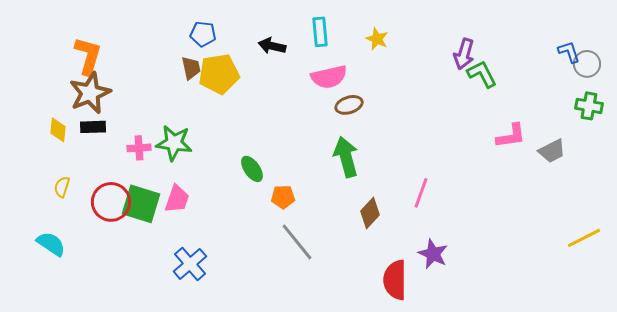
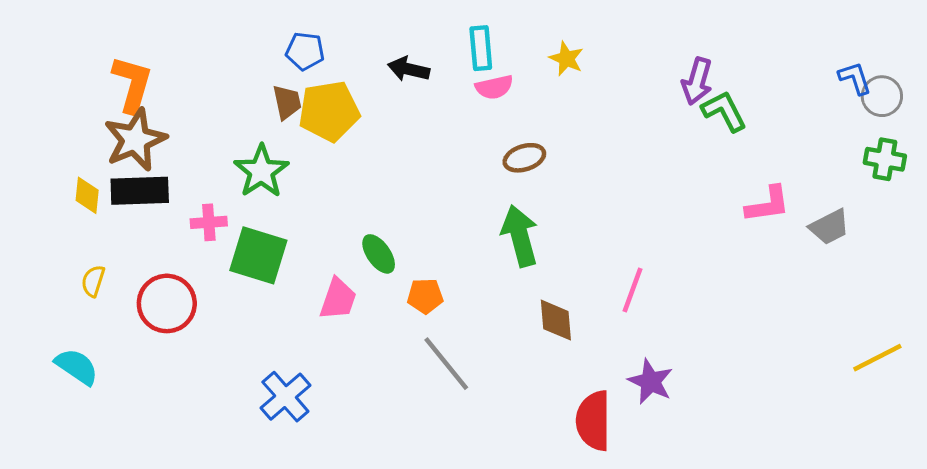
pink semicircle: (329, 77) -> (494, 87), moved, size x0.7
black rectangle: (93, 127) -> (140, 191), size x1.5
green star: (174, 143) -> (261, 171), moved, turned 30
pink trapezoid: (177, 199) -> (338, 299), moved
green square: (141, 204) -> (258, 255), moved
brown diamond: (370, 213) -> (556, 320), turned -48

